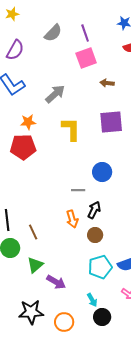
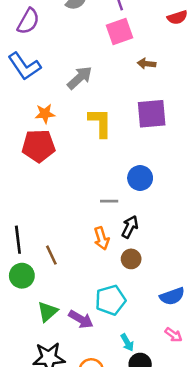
green triangle: (35, 265) -> (48, 312), moved
cyan pentagon: (100, 267) -> (111, 300), moved

